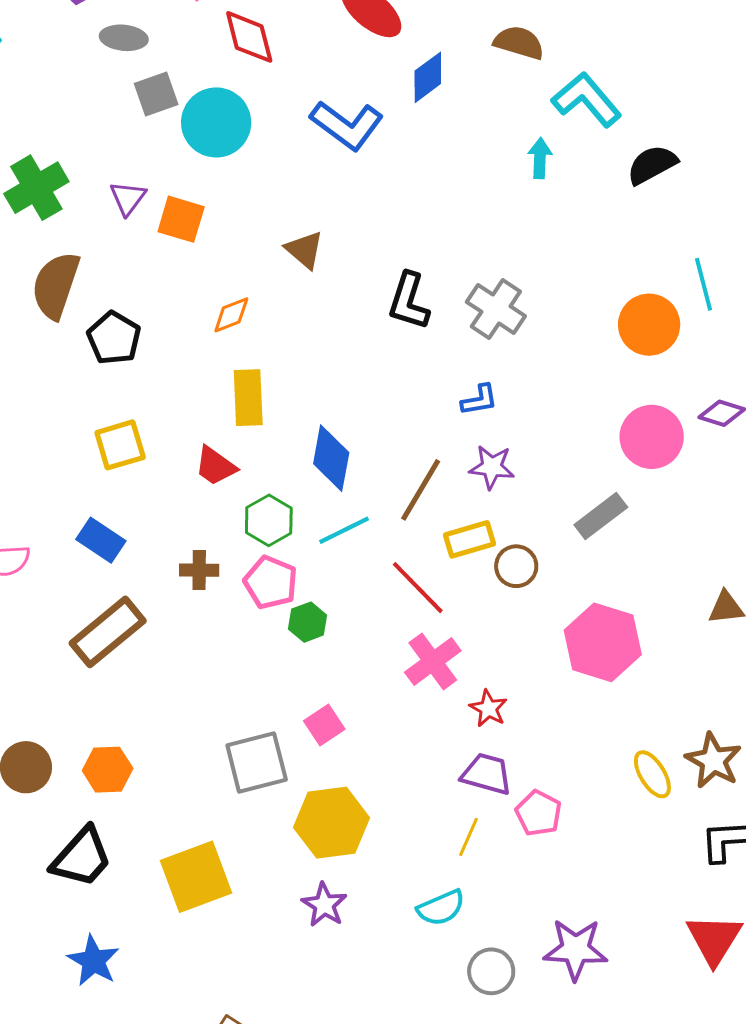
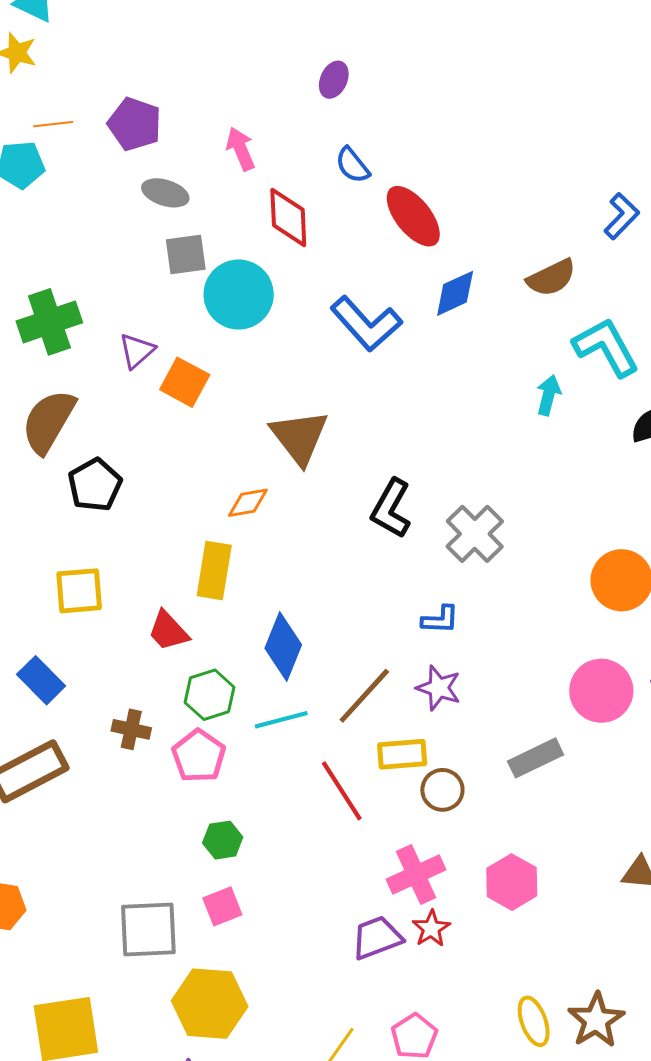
brown semicircle: (519, 43) -> (551, 278), turned 126
brown triangle: (304, 250) -> (299, 437), size x1.5
orange diamond: (231, 315) -> (248, 503), moved
green hexagon: (308, 622) -> (223, 840), moved
pink hexagon: (603, 642) -> (512, 882), size x0.7
pink cross: (433, 661) -> (416, 875), moved
red star: (488, 708) -> (431, 928), moved
purple trapezoid: (487, 774) -> (377, 938), moved, turned -48

